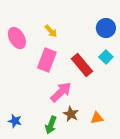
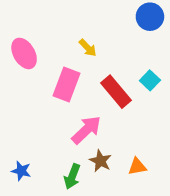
blue circle: (106, 28) -> (150, 17), moved
yellow arrow: (51, 31) -> (88, 48), moved

